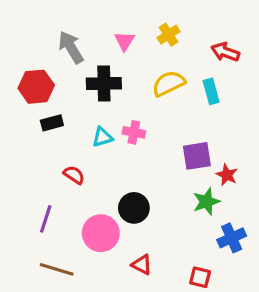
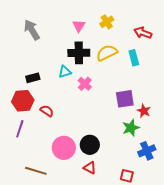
gray arrow: (71, 47) -> (32, 30), moved
black cross: (104, 83) -> (79, 53), moved
red hexagon: (36, 87) -> (23, 101), moved
pink cross: (134, 132) -> (85, 84), turned 32
cyan triangle: (102, 137) -> (65, 72), moved
black circle: (134, 208) -> (90, 145), moved
purple line: (46, 219) -> (20, 129), moved

